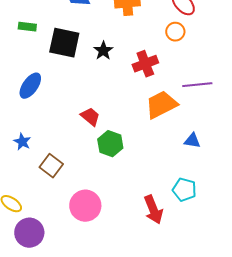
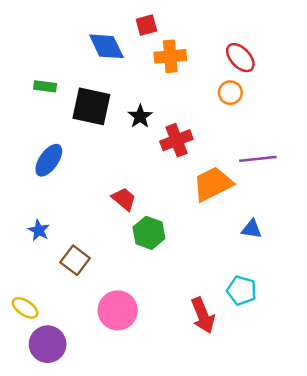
red cross: (145, 64) -> (176, 140), moved

